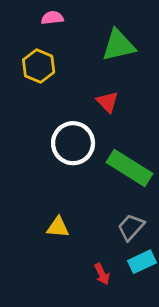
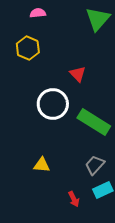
green triangle: (118, 45) -> (98, 19), moved, turned -36

